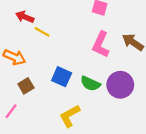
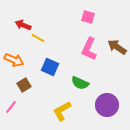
blue square: (62, 77) -> (50, 67), moved
purple circle: (120, 85) -> (107, 105), moved

